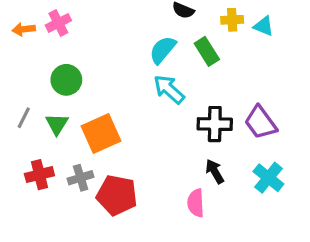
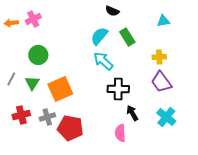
yellow cross: (232, 20) -> (159, 57), moved
cyan triangle: (264, 26) -> (163, 21), turned -32
black cross: (215, 124) -> (118, 89), moved

